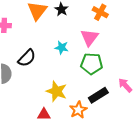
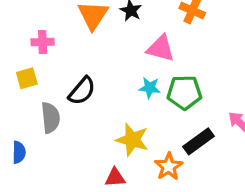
pink triangle: (89, 37) -> (161, 48), moved, turned -48
cyan star: (62, 48) -> (150, 88), moved

